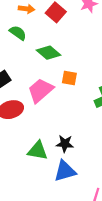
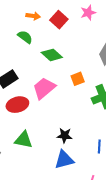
orange square: (69, 78) -> (78, 79), moved, turned -32
green triangle: (38, 151) -> (24, 140), moved

